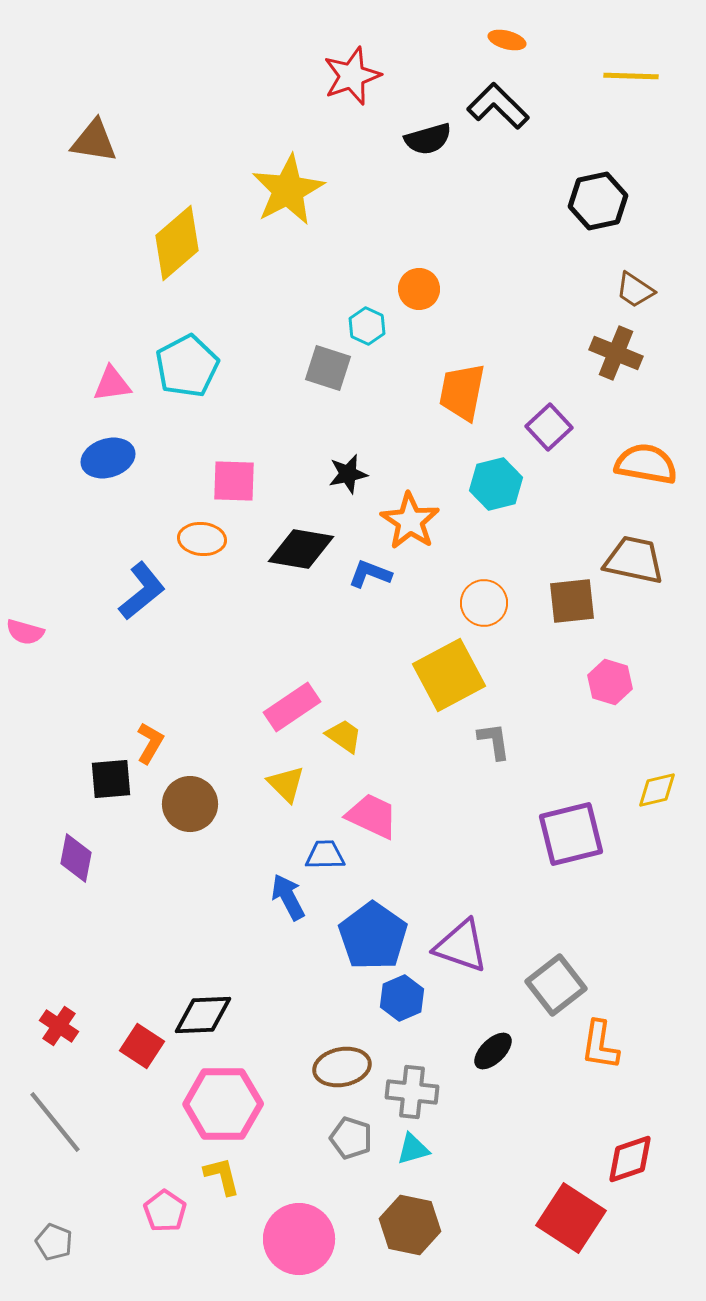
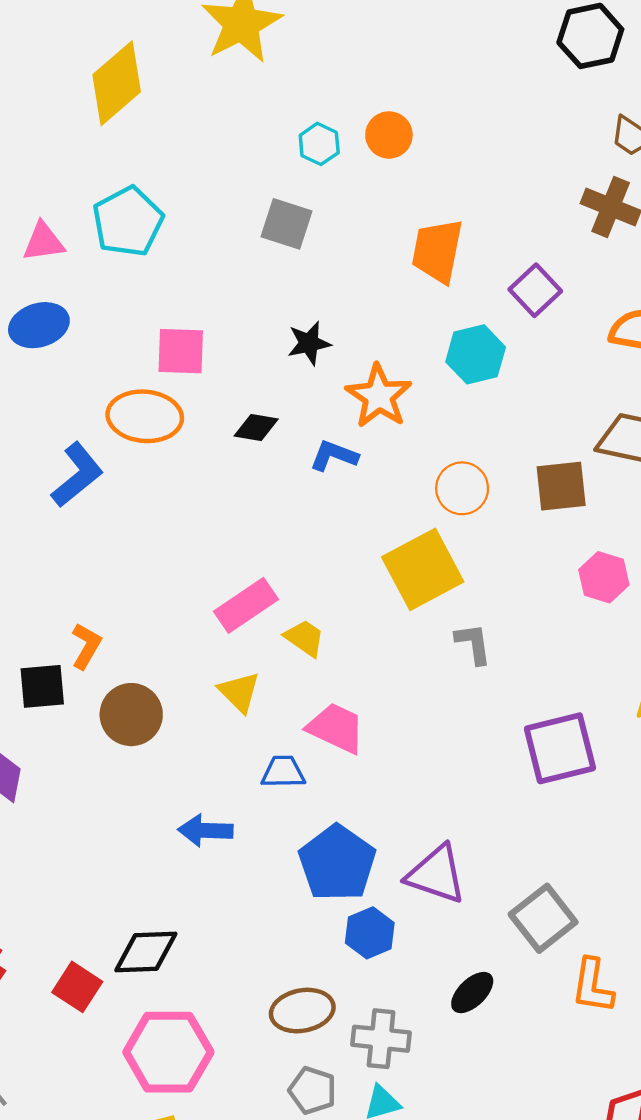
cyan hexagon: (367, 326) -> (319, 144), moved
orange ellipse: (202, 539) -> (145, 416), size x1.4
black diamond: (301, 549) -> (256, 428), size x0.6
blue arrow: (288, 897) -> (205, 830), moved, turned -60

